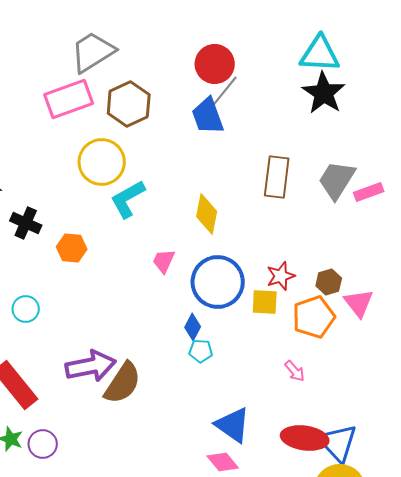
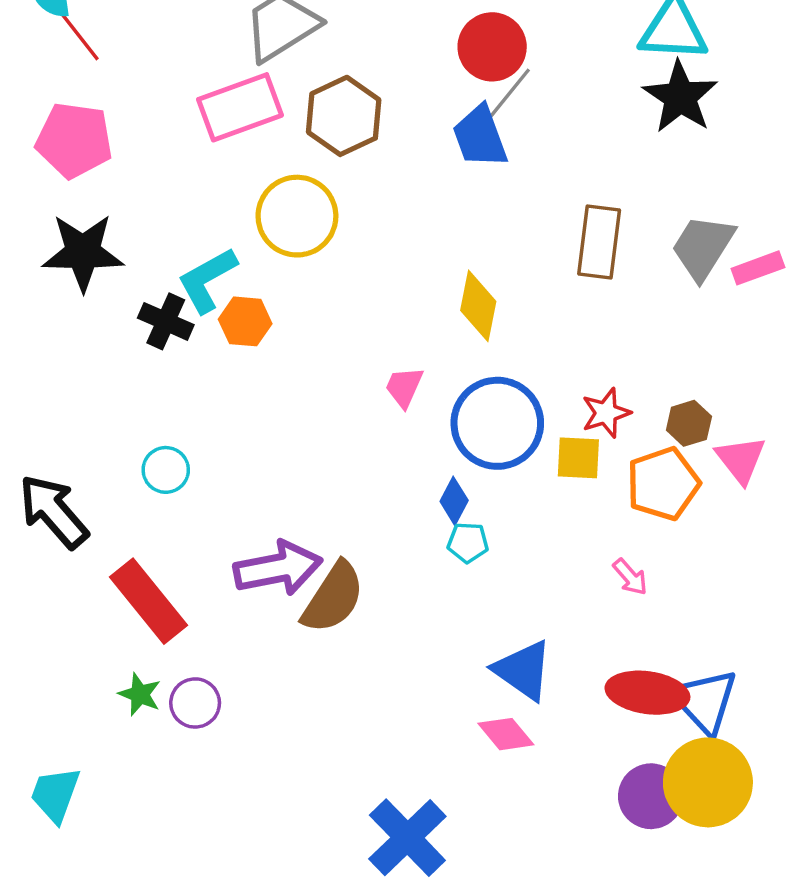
cyan L-shape: (128, 199) -> (207, 280), moved
orange hexagon: (72, 248) -> (245, 321), moved

